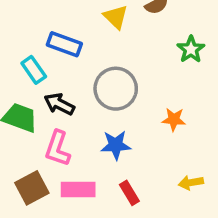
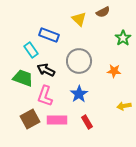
orange star: (174, 119) -> (114, 71), moved
blue star: (116, 145) -> (79, 94), turned -30
yellow arrow: (191, 183) -> (124, 106), moved

